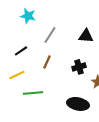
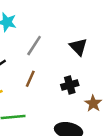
black triangle: (86, 36) -> (78, 47), turned 42

